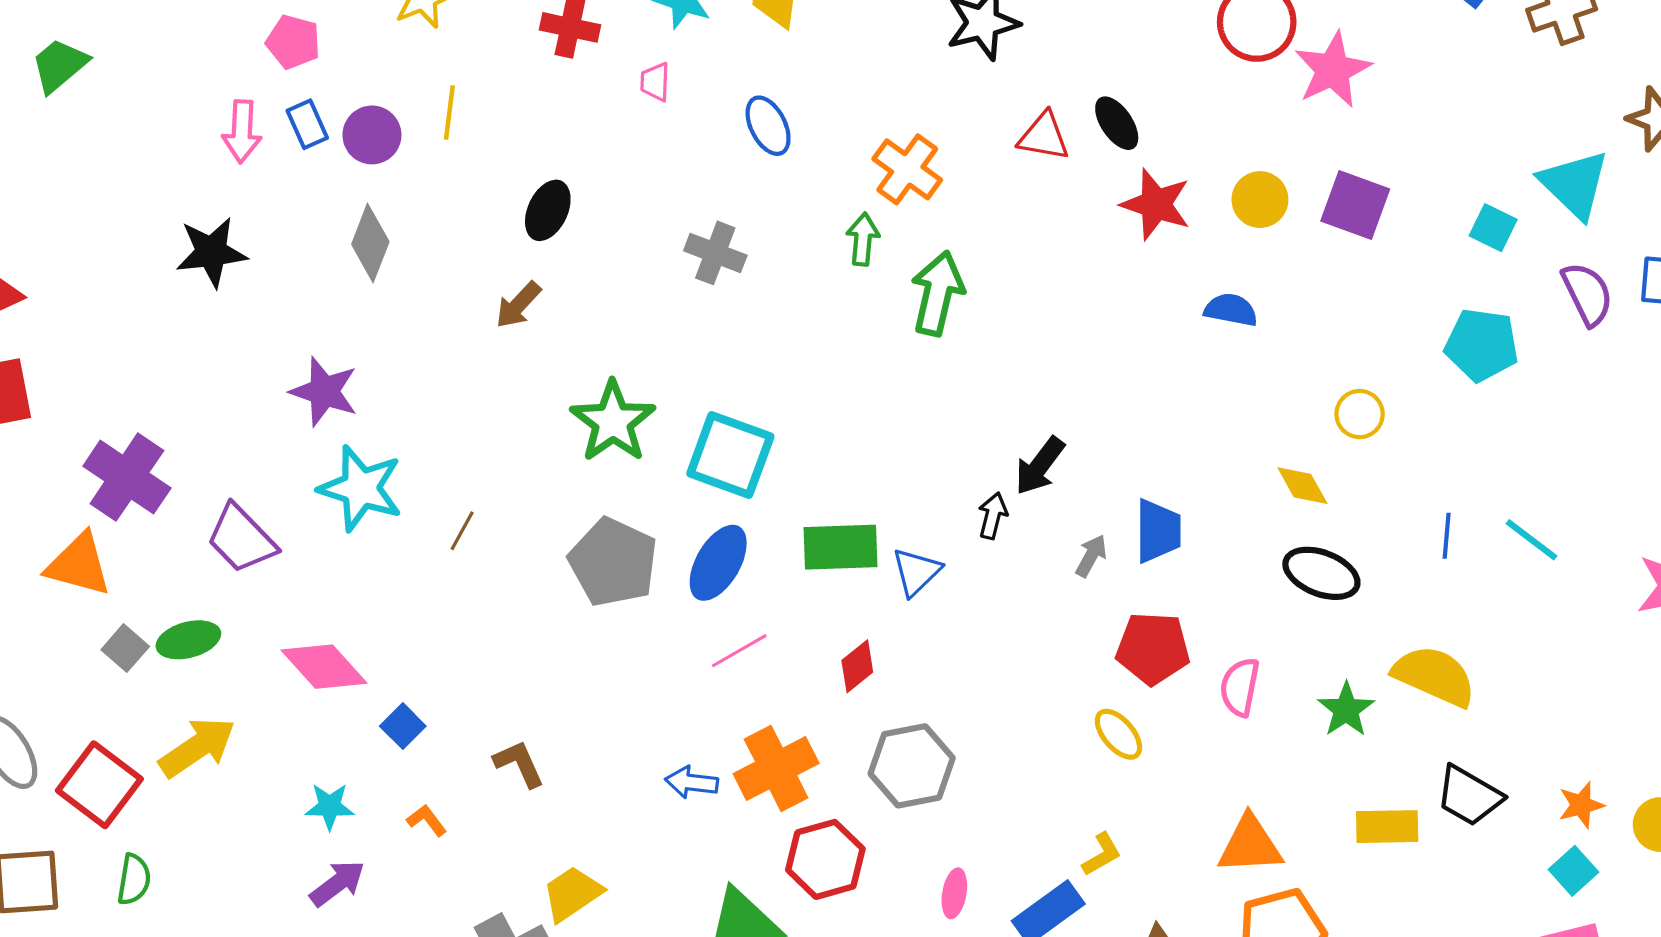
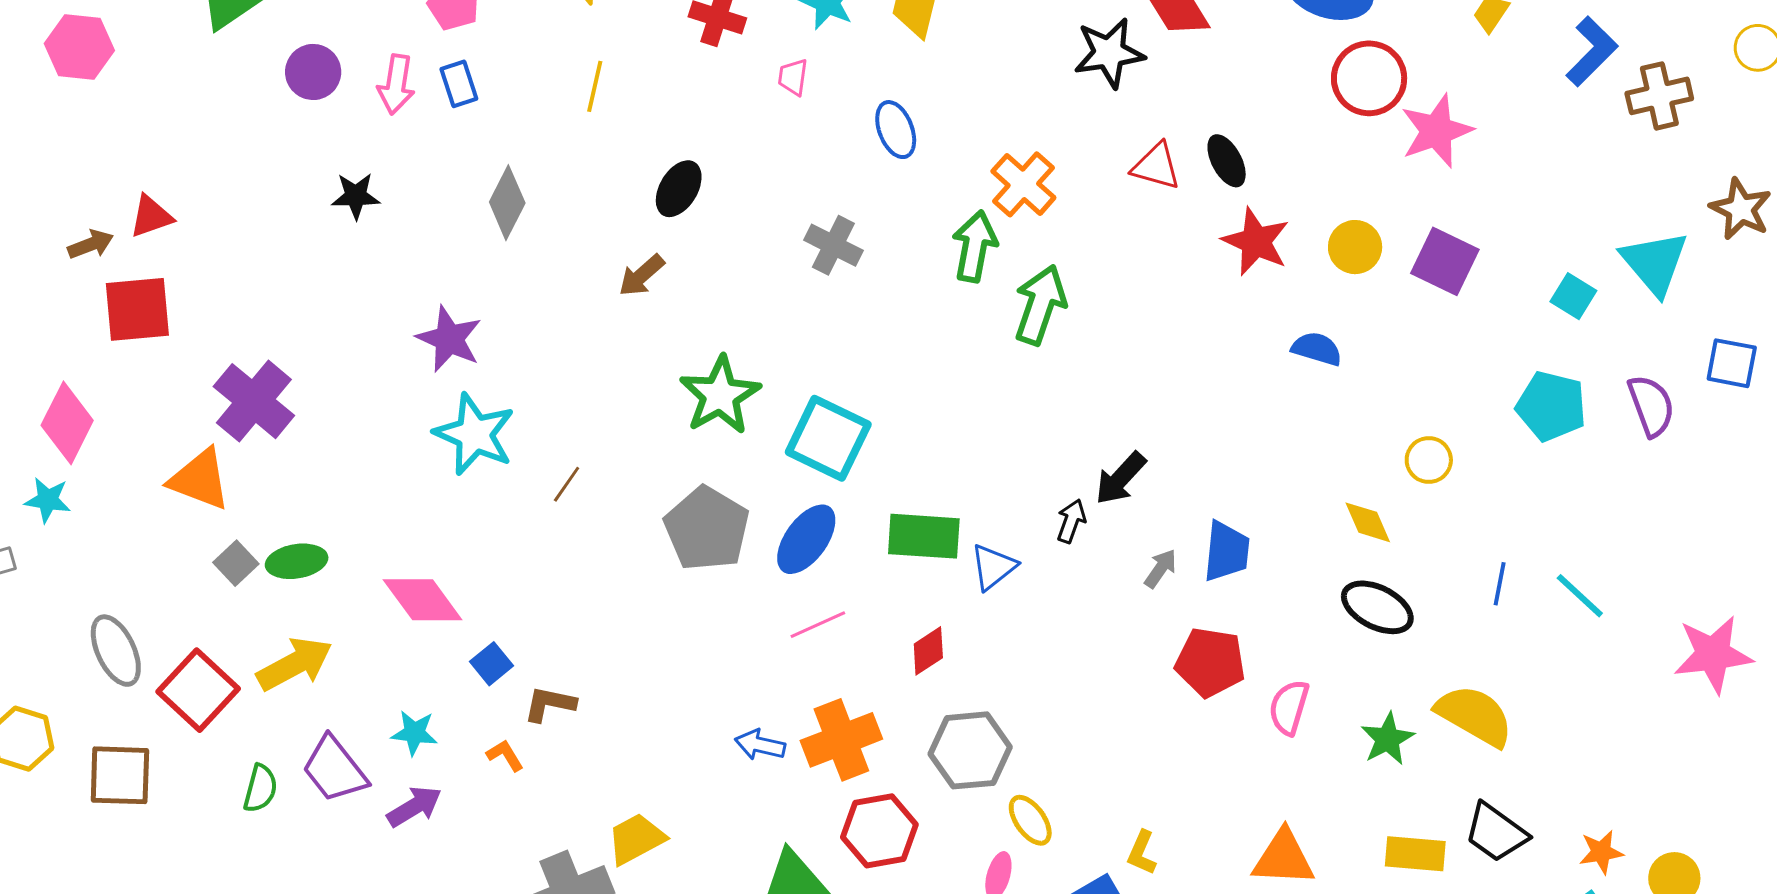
purple circle: (372, 135) -> (313, 72), moved
green arrow: (863, 239) -> (975, 246), size x1.4
black star: (211, 252) -> (356, 196), size x0.7
purple semicircle: (1587, 294) -> (1651, 406), moved
purple trapezoid: (241, 539) -> (335, 769), moved
yellow ellipse: (1118, 734) -> (1030, 820), moved
brown L-shape: (519, 764) -> (550, 704), moved, turned -60
yellow L-shape: (1102, 854) -> (1142, 853), turned 138
green semicircle: (134, 879) -> (260, 788), moved

